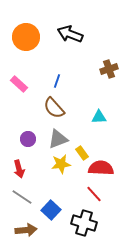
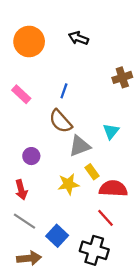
black arrow: (70, 34) -> (78, 38), size x0.7
cyan triangle: (99, 117) -> (111, 131), turned -49
gray triangle: (58, 139) -> (80, 146), moved

